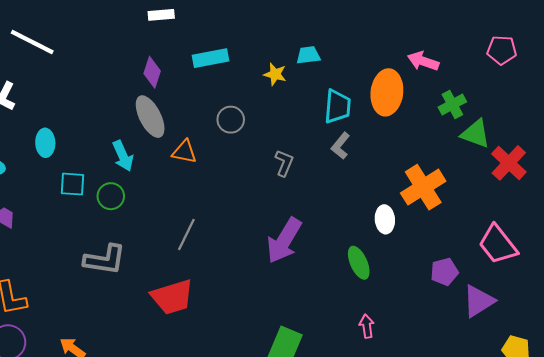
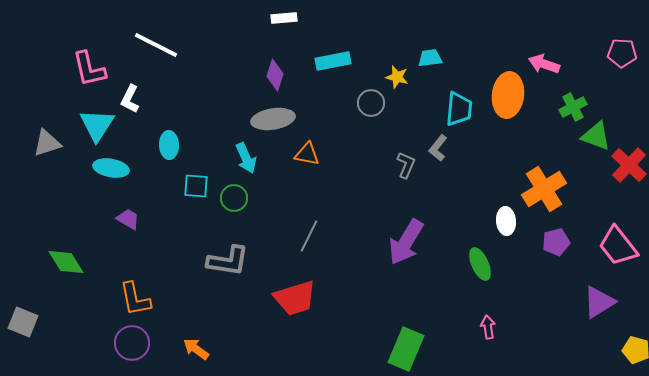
gray ellipse: (150, 117) -> (273, 119), turned -72
gray circle: (231, 120) -> (371, 103), moved
gray L-shape: (341, 146) -> (438, 148), moved
purple pentagon: (444, 272) -> (556, 242), moved

